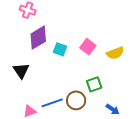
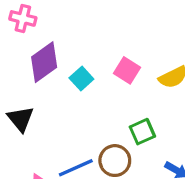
cyan square: (60, 49) -> (81, 79), turned 32

